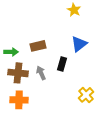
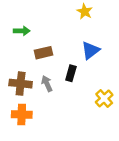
green arrow: (11, 52) -> (22, 31), moved
yellow cross: (86, 95) -> (104, 98), moved

